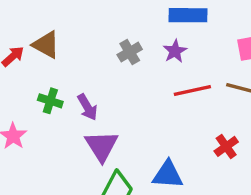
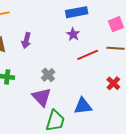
gray cross: (130, 52) -> (48, 75), moved
purple arrow: (87, 107) -> (26, 40), moved, turned 56

